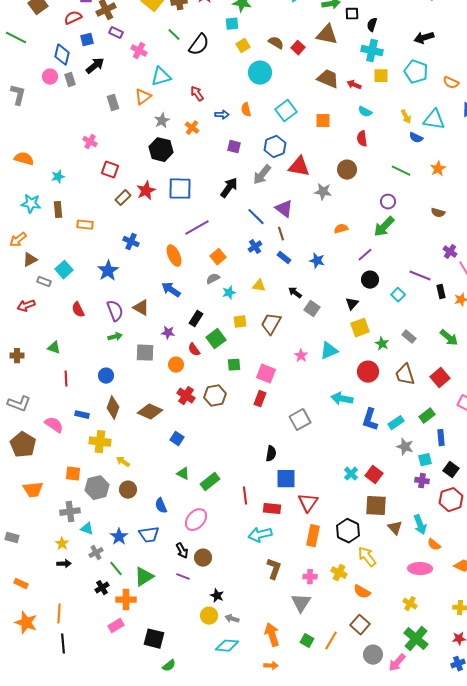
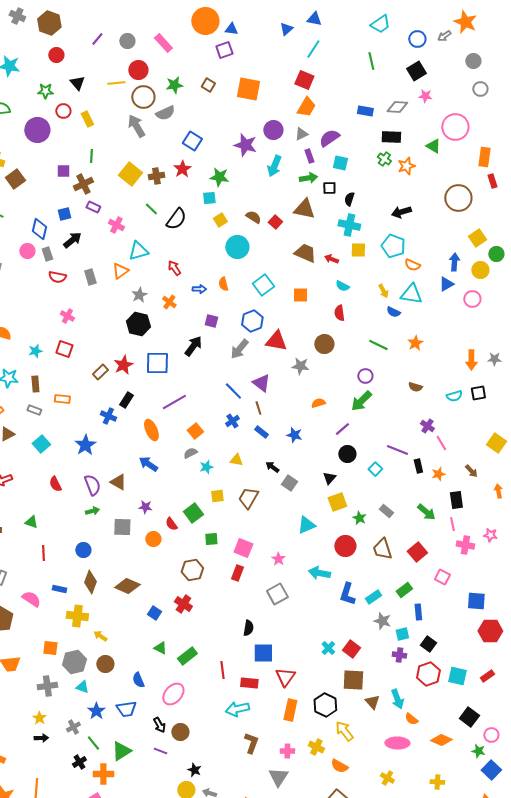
red semicircle: (73, 18) -> (57, 277), moved, turned -144
orange semicircle: (451, 83) -> (412, 265), moved
red square: (110, 170) -> (64, 349), moved
black arrow: (229, 188) -> (193, 346), moved
gray rectangle: (44, 282) -> (34, 410), moved
black rectangle: (196, 319) -> (126, 400), moved
pink star: (301, 356) -> (278, 559), moved
red cross: (186, 396) -> (183, 604), moved
cyan triangle: (87, 529) -> (82, 687), moved

